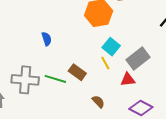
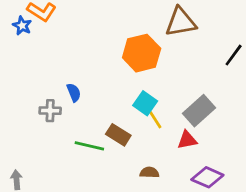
cyan square: (111, 47) -> (145, 103), moved
gray cross: (25, 80) -> (50, 111), moved, size x0.6
brown semicircle: (98, 102) -> (149, 172), turned -40

